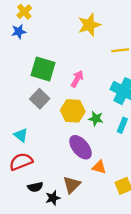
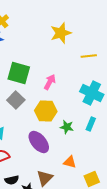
green star: (96, 119) -> (67, 127), moved
purple ellipse: (80, 147) -> (39, 142), moved

